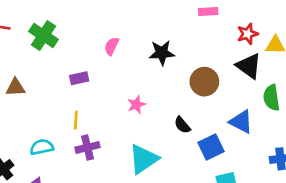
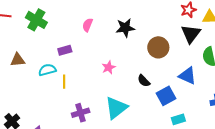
black triangle: (249, 66) -> (191, 34), turned 35
cyan semicircle: (42, 147) -> (47, 70), moved
purple cross: (87, 147) -> (81, 113), moved

